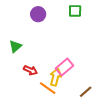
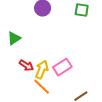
yellow arrow: (56, 77) -> (42, 70), moved

